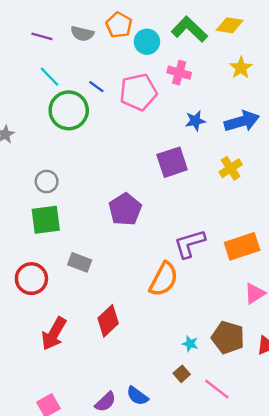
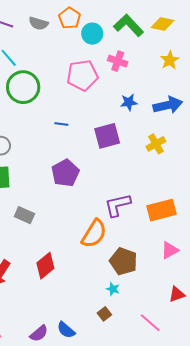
blue line: (96, 87) -> (61, 124), moved, turned -32
brown pentagon: (228, 337) -> (123, 261), moved
pink line: (217, 389) -> (150, 323), moved

